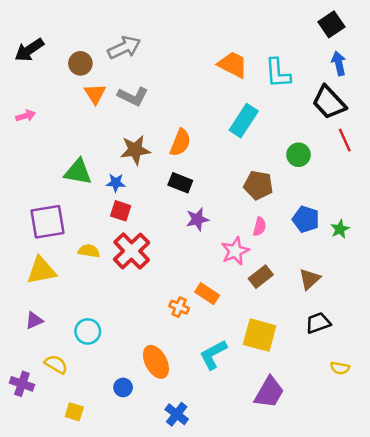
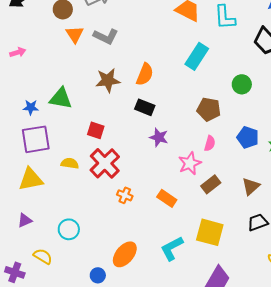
blue star: (116, 183) -> (31, 107), moved
purple star: (197, 219) -> (159, 137), turned 30
orange cross: (179, 307) -> (125, 195), moved
orange ellipse: (156, 362) -> (125, 254), turned 68

